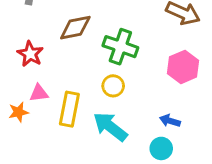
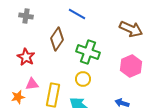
brown diamond: (75, 28) -> (57, 39), turned -45

